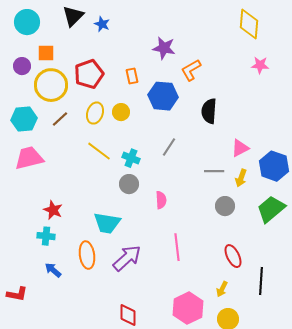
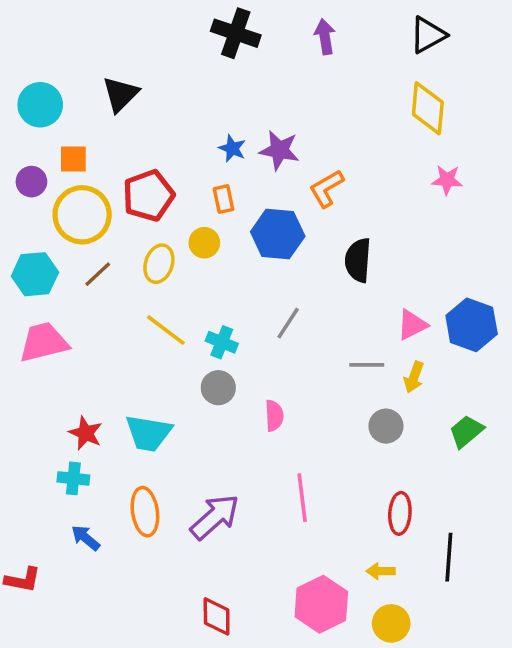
blue star: (102, 24) -> (232, 148), moved
yellow circle: (121, 112) -> (204, 243), moved
blue hexagon: (274, 166) -> (472, 325), moved
green trapezoid: (271, 209) -> (466, 431), size x0.7
cyan trapezoid: (107, 223) -> (148, 433), moved
red ellipse: (233, 256) -> (400, 513), turned 30
yellow arrow: (222, 289) -> (381, 571), turned 63

